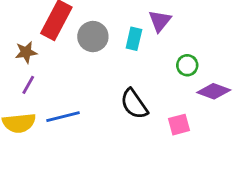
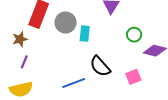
cyan rectangle: (134, 39) -> (85, 34), moved
blue line: (63, 117) -> (74, 83), moved

